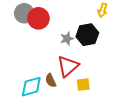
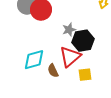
black hexagon: (87, 35) -> (83, 41), moved
cyan diamond: (31, 87) -> (34, 60), moved

